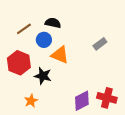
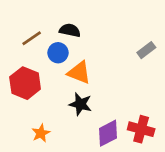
gray rectangle: (100, 44) -> (146, 50), moved
black star: (43, 76) -> (80, 104), moved

